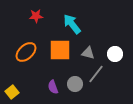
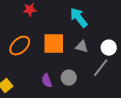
cyan arrow: (72, 24) -> (79, 18), moved
gray line: (96, 74) -> (101, 68), moved

